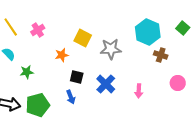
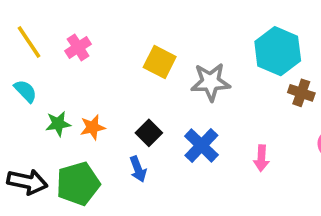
orange star: (62, 55) -> (93, 127), moved
black square: (77, 77) -> (149, 133), turned 32

